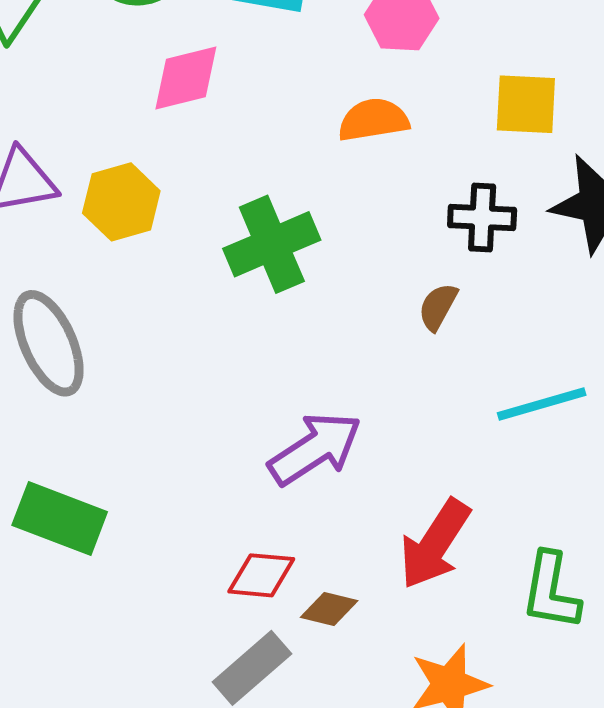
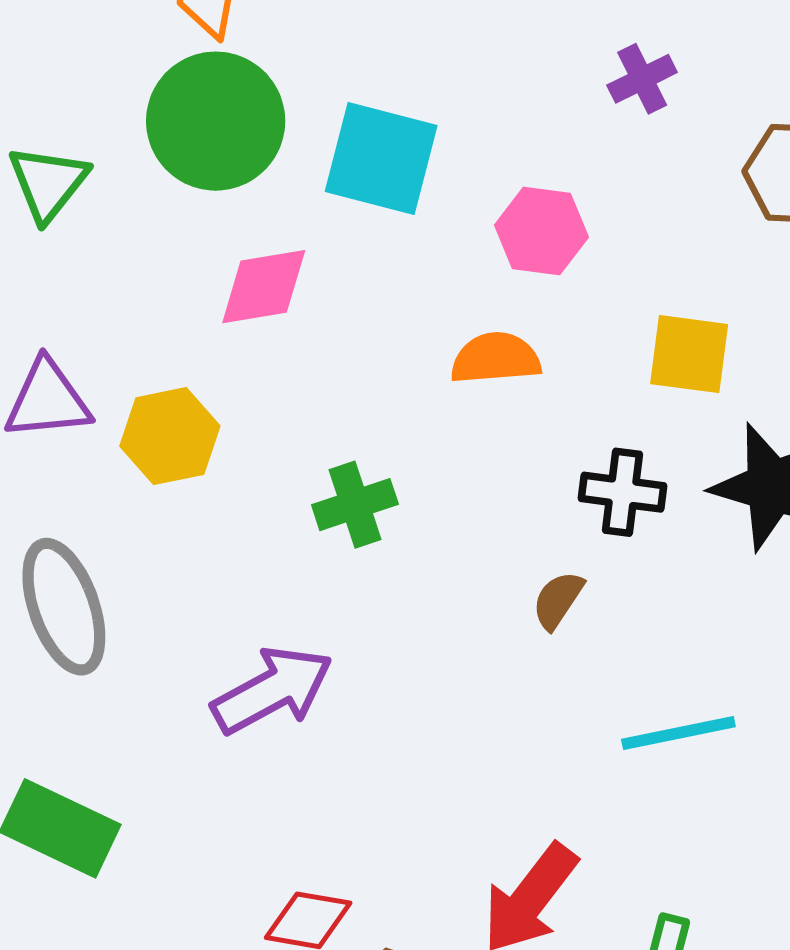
green cross: (272, 244) -> (355, 505), size x0.7
purple arrow: (315, 449) -> (272, 690), moved

